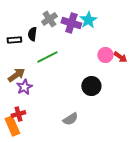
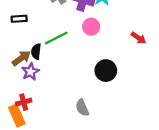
black semicircle: (32, 34) -> (36, 51), moved
pink circle: (105, 55) -> (91, 27), moved
gray semicircle: (70, 119) -> (82, 108), turned 98

